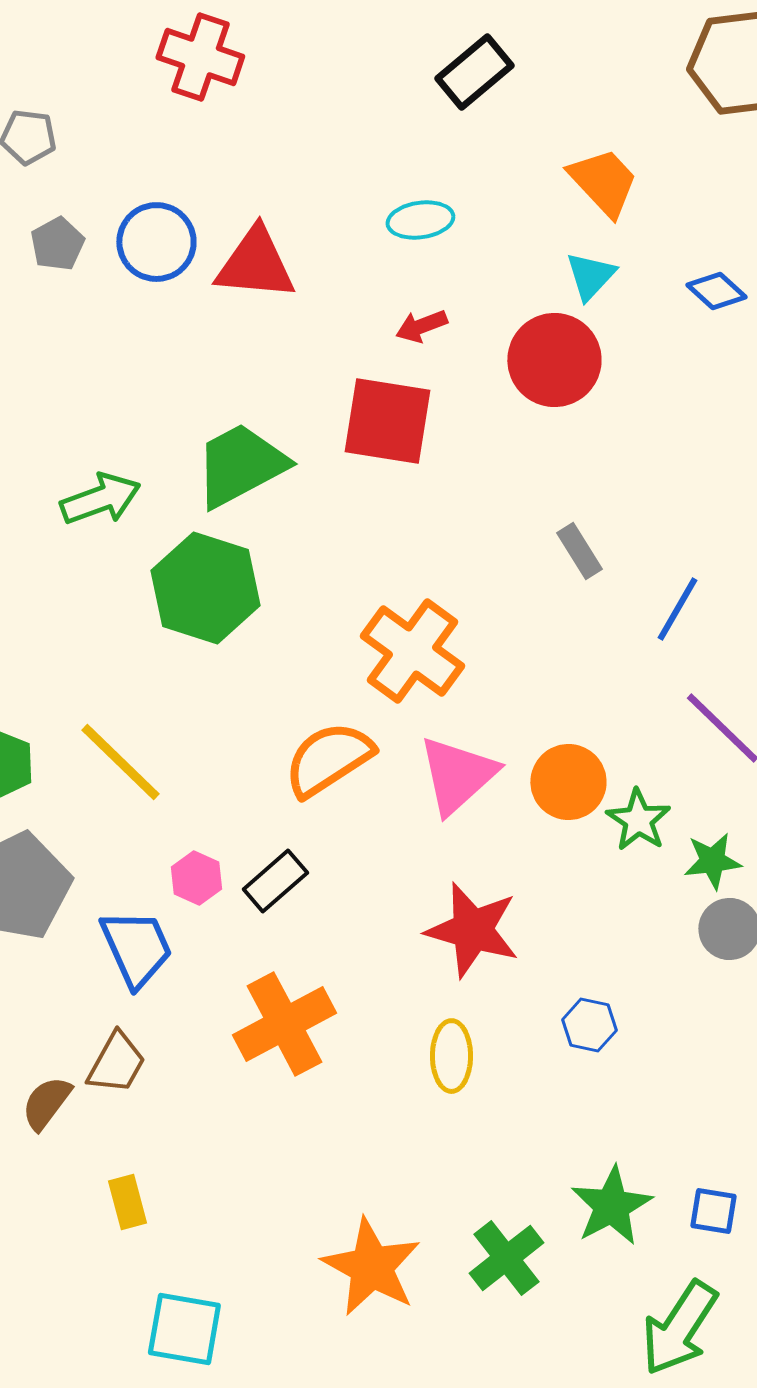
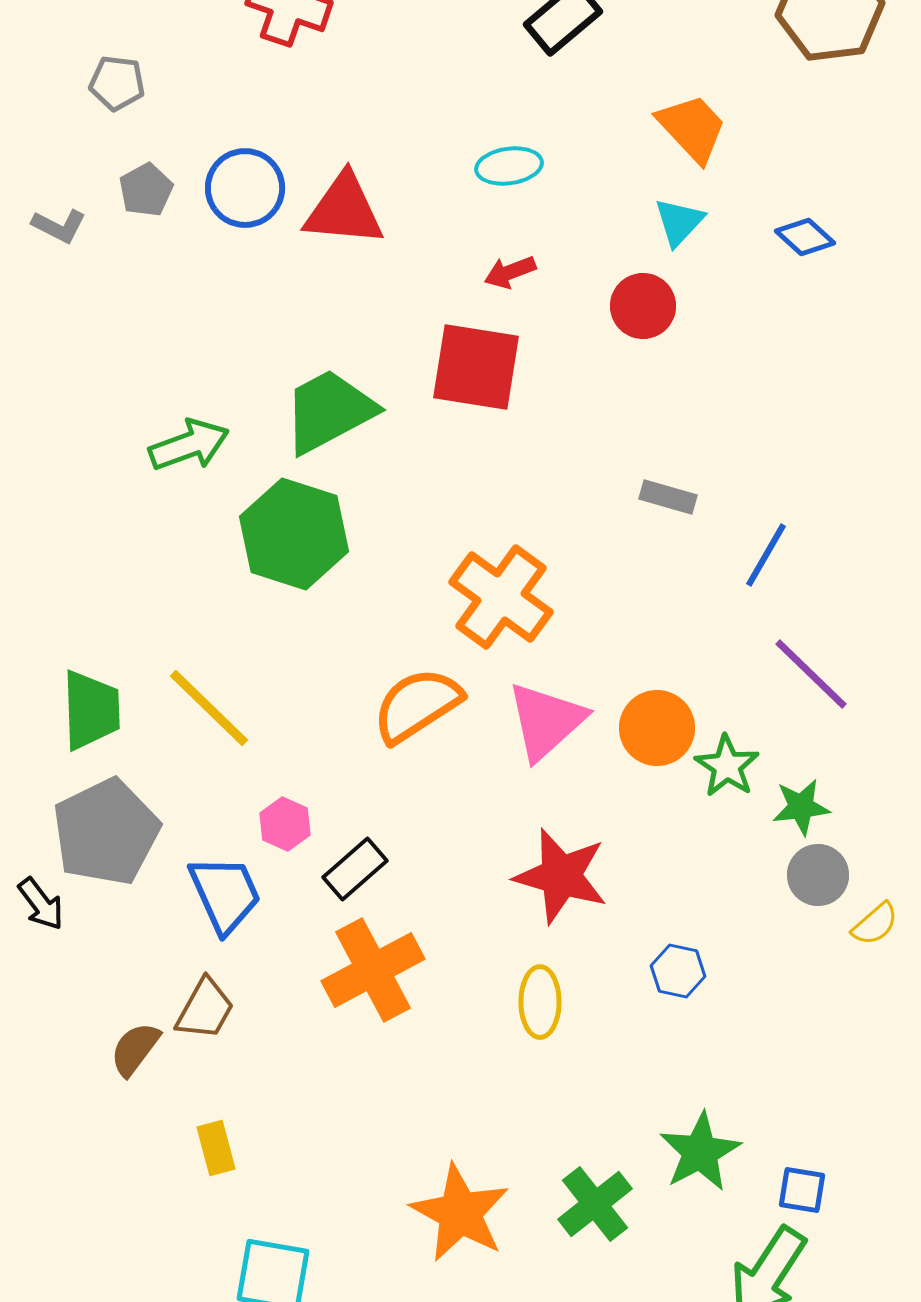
red circle: (554, 360) -> (643, 306), size x0.7
gray rectangle: (579, 551) -> (668, 497), turned -42
black rectangle: (275, 881) -> (355, 869), moved
blue square: (713, 1211) -> (802, 1190), moved

